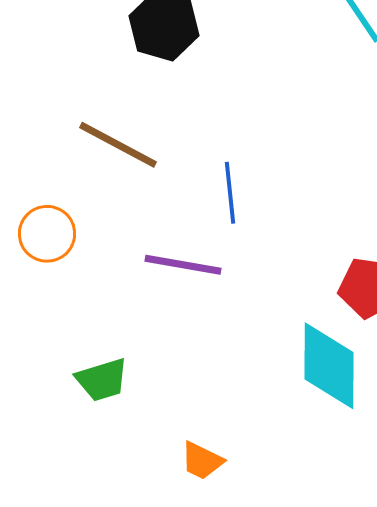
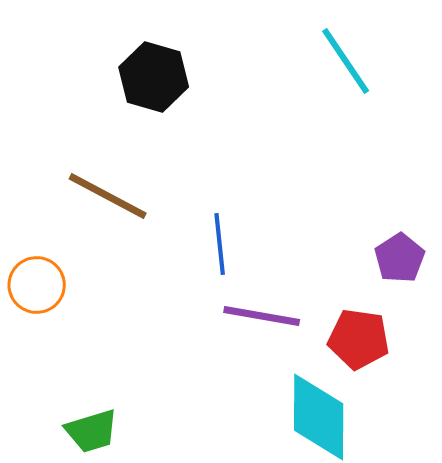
purple line: (183, 265) -> (262, 316), moved

